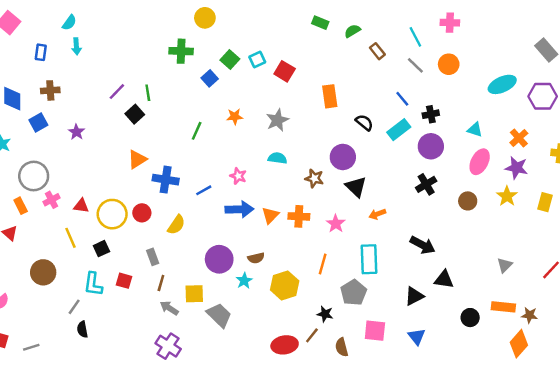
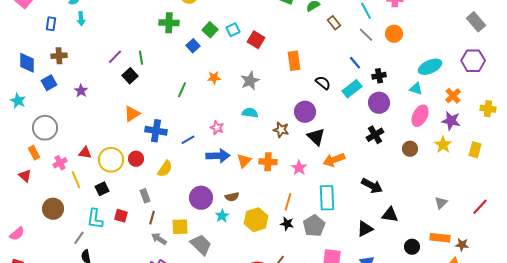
cyan ellipse: (502, 84) -> (430, 67), moved
pink cross: (51, 200) -> (60, 163), moved
orange arrow: (377, 214) -> (334, 160), size x1.5
black star: (325, 314) -> (287, 224), moved

